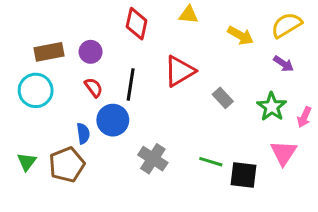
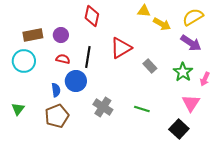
yellow triangle: (189, 15) -> (144, 11), moved
purple arrow: (284, 64) -> (191, 43), size x1.5
red semicircle: (94, 87) -> (63, 59), turned -40
brown pentagon: (67, 165) -> (57, 116), moved
black square: (243, 175) -> (179, 129), moved, turned 36

